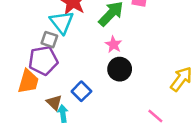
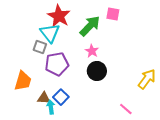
purple pentagon: (43, 60) -> (57, 64), moved
blue square: (81, 91) -> (61, 97), moved
brown triangle: (54, 102) -> (44, 98), turned -40

